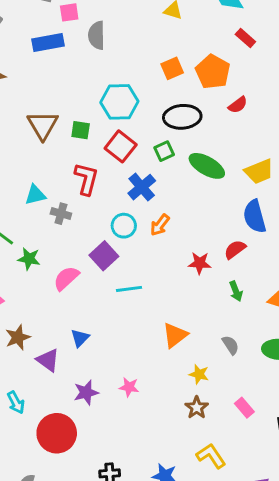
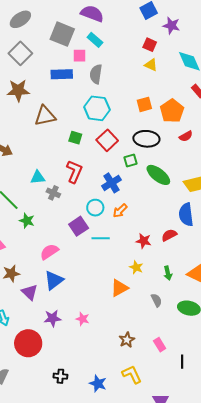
cyan hexagon: (119, 102) -> (97, 108), moved
brown triangle: (43, 125) -> (45, 116), moved, turned 40
red square: (121, 146) -> (107, 140), moved
pink semicircle: (66, 278) -> (49, 252), moved
cyan line: (129, 289) -> (101, 238), moved
green arrow: (236, 291) -> (168, 273), moved
blue triangle: (80, 338) -> (54, 280), size x1.5
yellow star: (199, 374) -> (136, 267), moved

